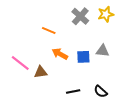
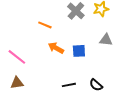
gray triangle: (103, 51) -> (106, 40), moved
brown triangle: (41, 72) -> (17, 83), moved

